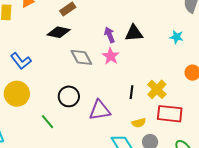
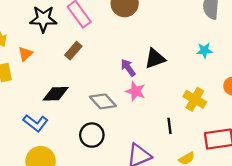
black diamond: (59, 32) -> (56, 94), moved
yellow cross: (157, 89) -> (195, 99), moved
black circle: (69, 96) -> (92, 135), moved

